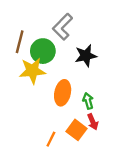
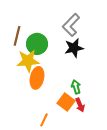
gray L-shape: (63, 27) -> (71, 25), moved
orange ellipse: (63, 93) -> (37, 78), moved
orange square: (76, 130) -> (66, 102), moved

